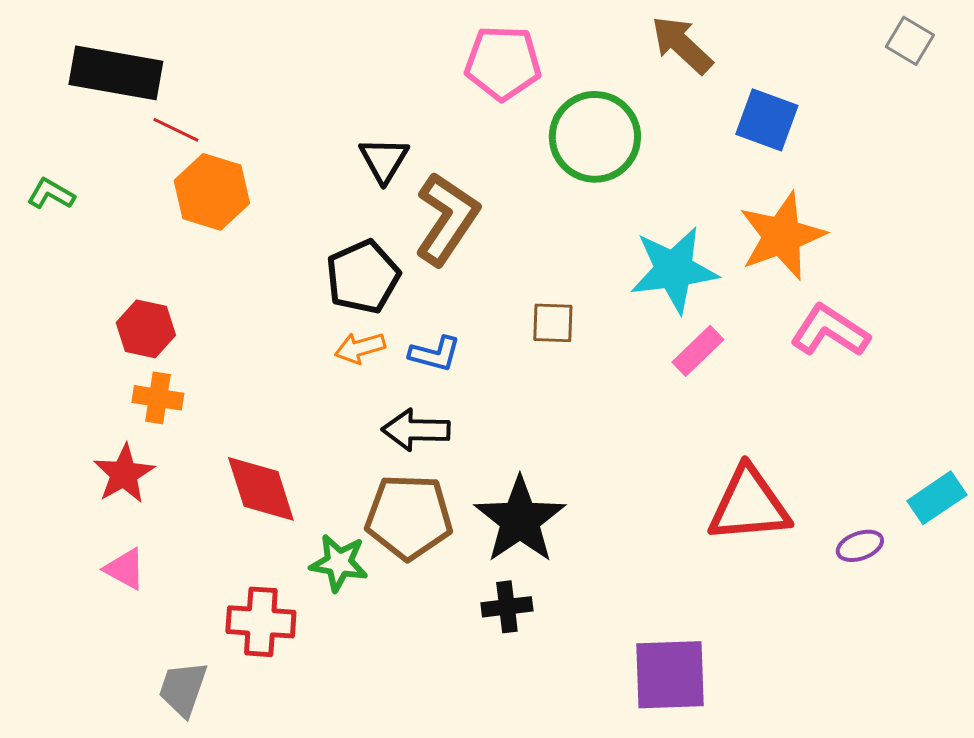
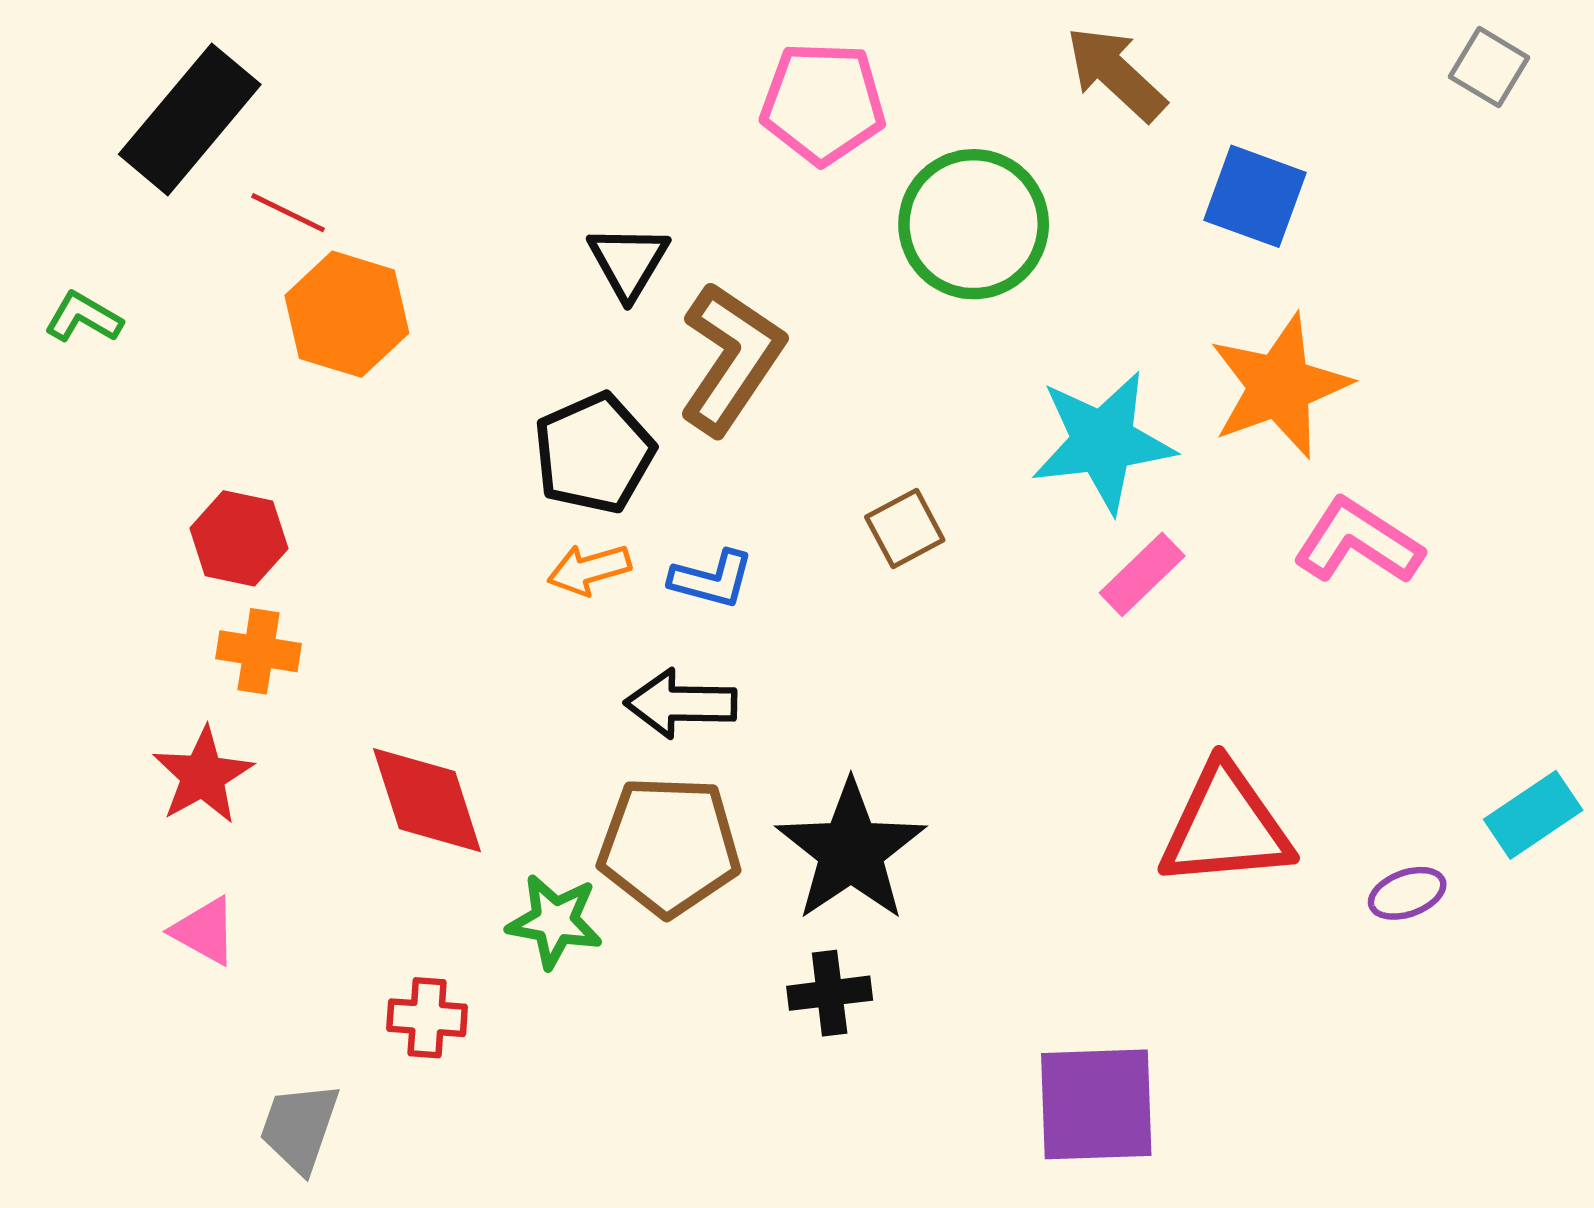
black rectangle: (116, 73) -> (190, 119), turned -60
brown square: (553, 323) -> (905, 528), turned -30
red cross: (261, 622) -> (427, 1018), size x0.7

